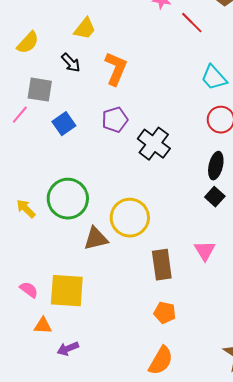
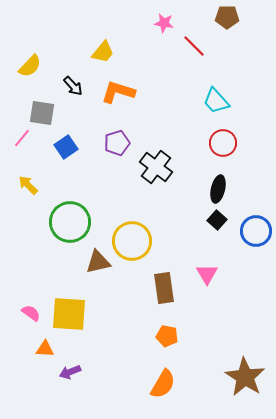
yellow trapezoid: (85, 29) -> (103, 52), moved
orange L-shape: (116, 69) -> (118, 92), turned -96
yellow arrow: (26, 209) -> (28, 185), moved

